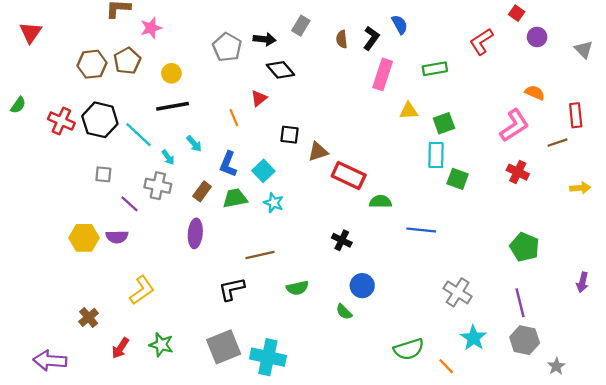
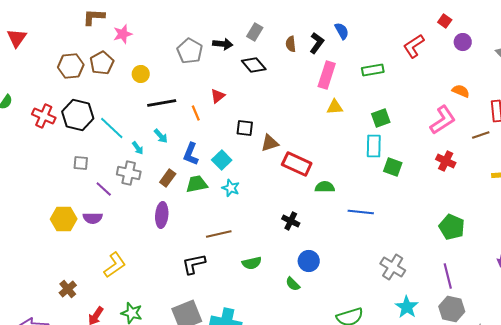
black diamond: (280, 70) -> (254, 65), moved
black line: (173, 106) -> (162, 103), moved
yellow triangle: (409, 111) -> (335, 107), moved

